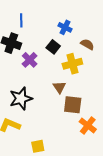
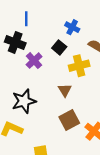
brown square: (73, 105) -> (69, 120), moved, turned -36

